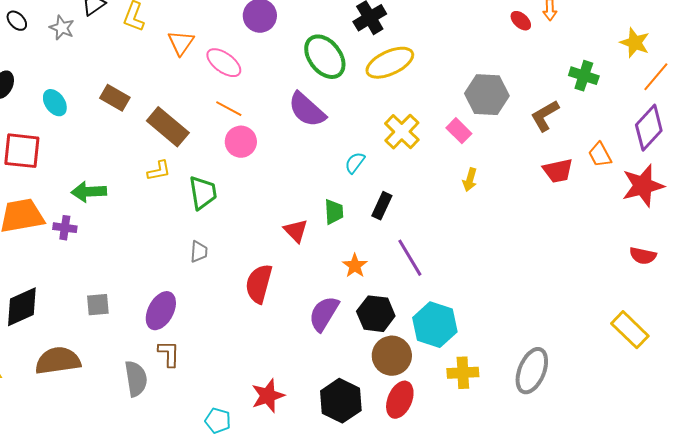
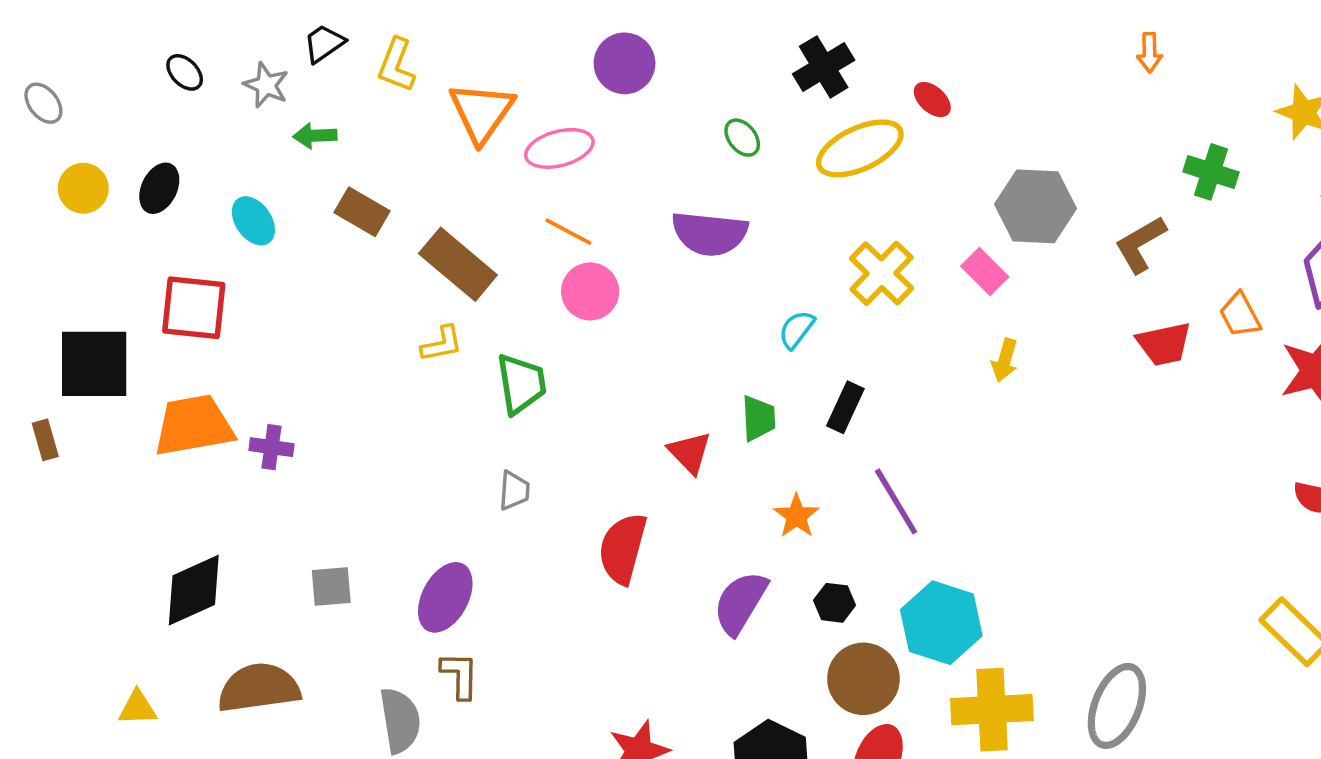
red ellipse: (521, 21) -> (932, 100), moved
orange triangle: (181, 43) -> (482, 112), size x1.4
green ellipse: (325, 57) -> (742, 138), size x0.5
pink ellipse: (224, 63) -> (559, 148), turned -51
purple semicircle: (307, 110) -> (710, 234), turned -36
green arrow: (89, 192) -> (315, 136), moved, size x0.7
black hexagon: (376, 314) -> (834, 603), size x0.6
yellow cross: (463, 373) -> (992, 710), size x1.4

